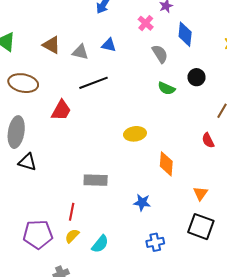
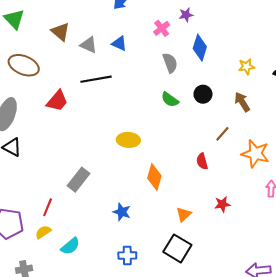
gray rectangle: (96, 180) -> (78, 180), turned -65

